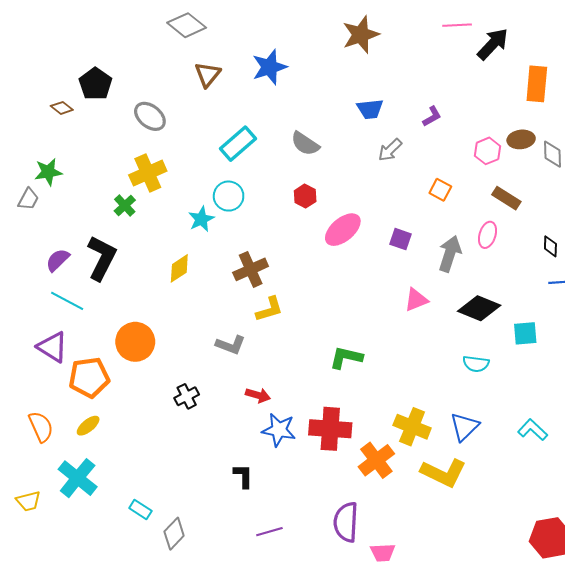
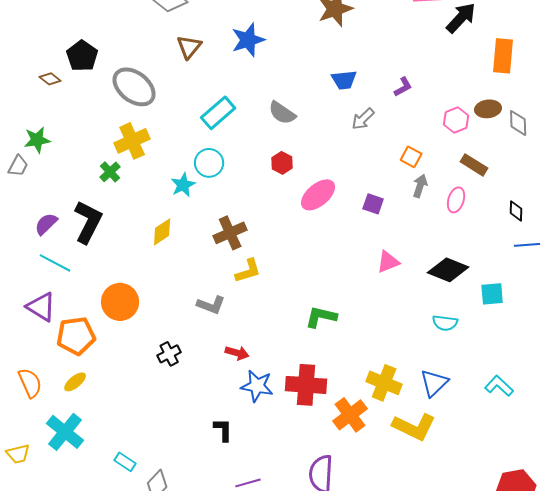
gray ellipse: (150, 116) -> (134, 87), size x1.4
gray arrow: (450, 254) -> (420, 186), moved, size x0.7

